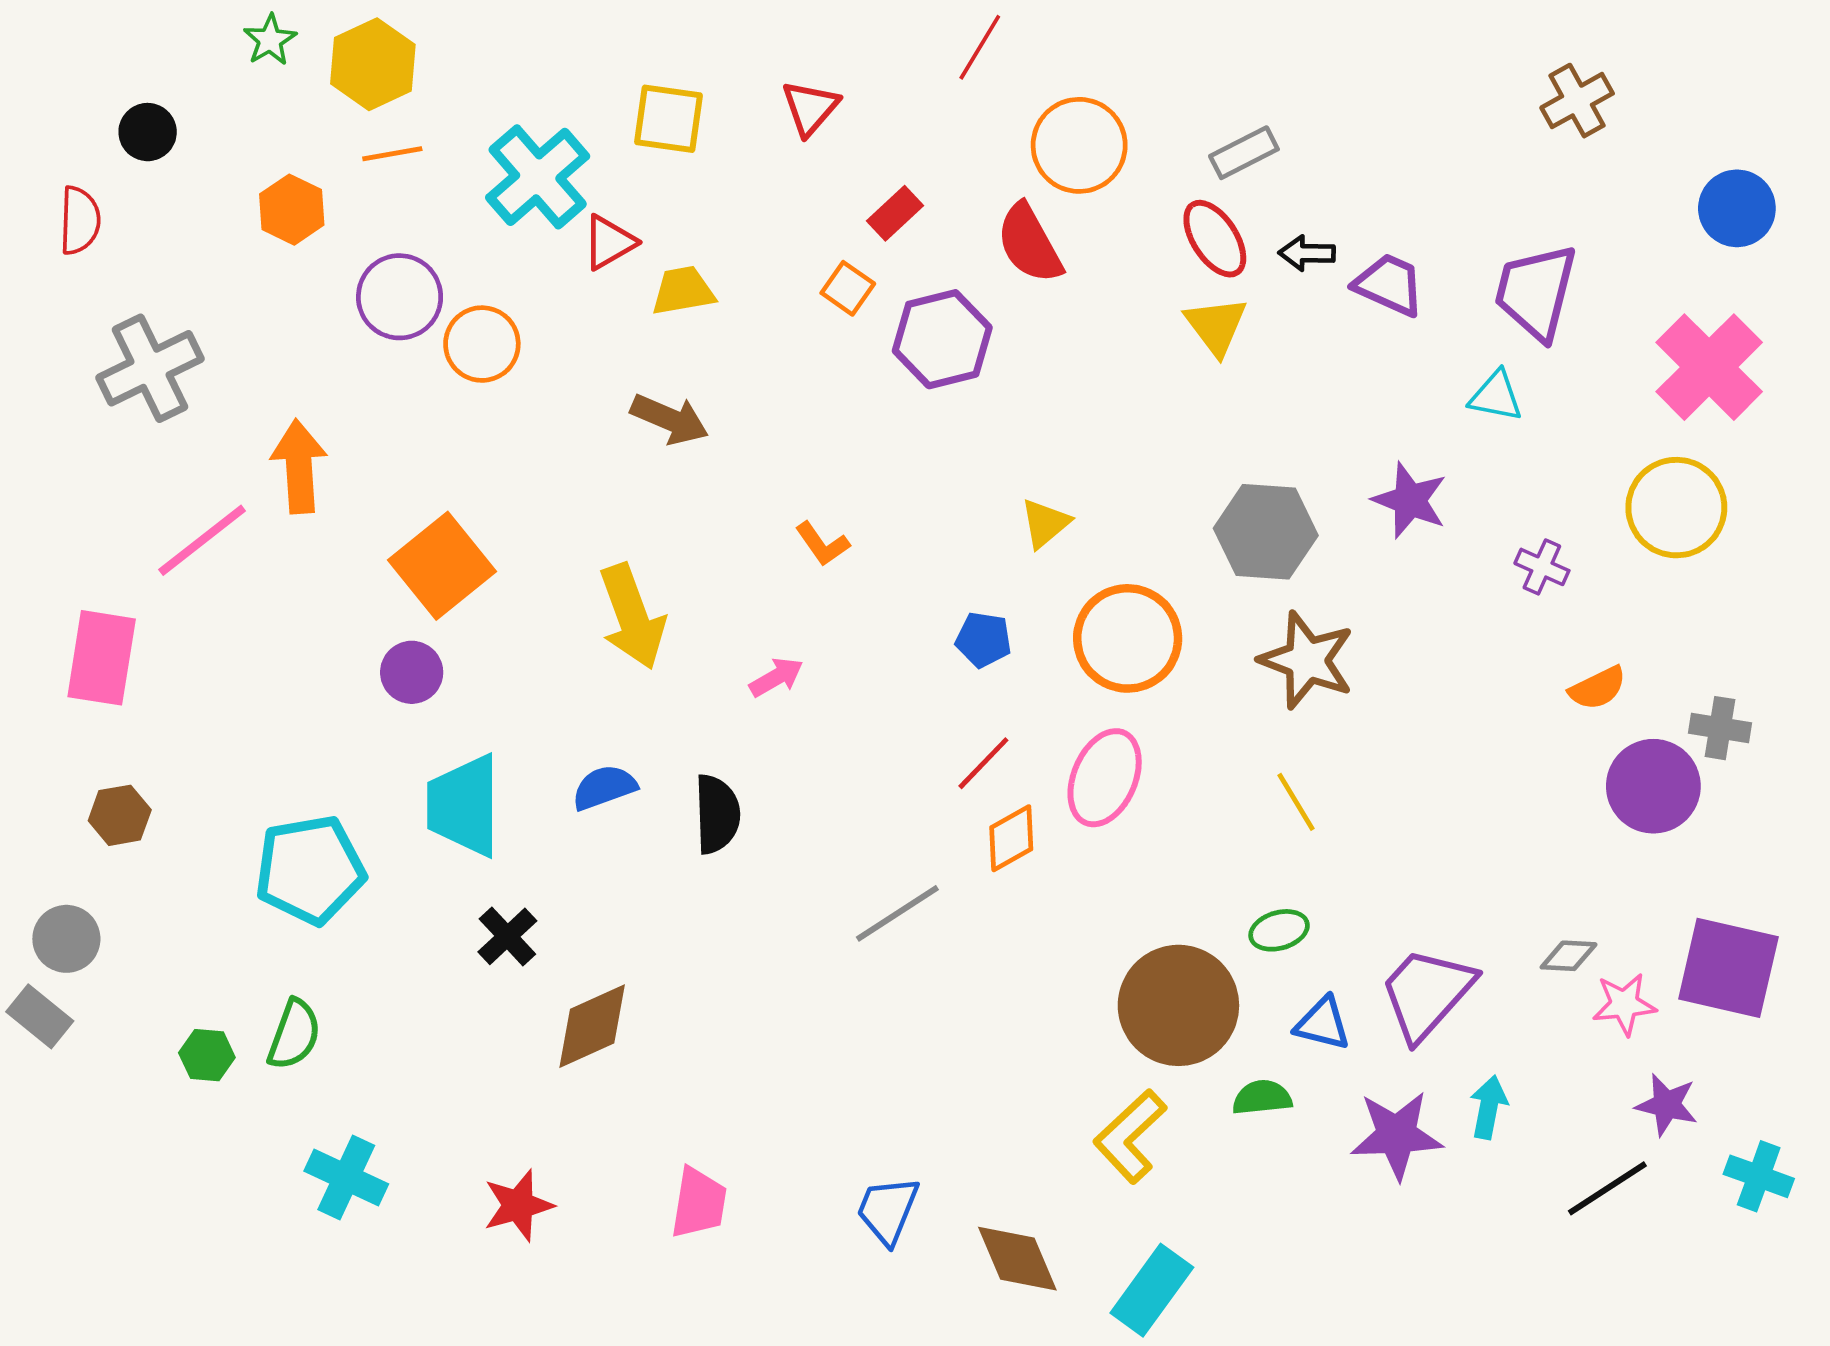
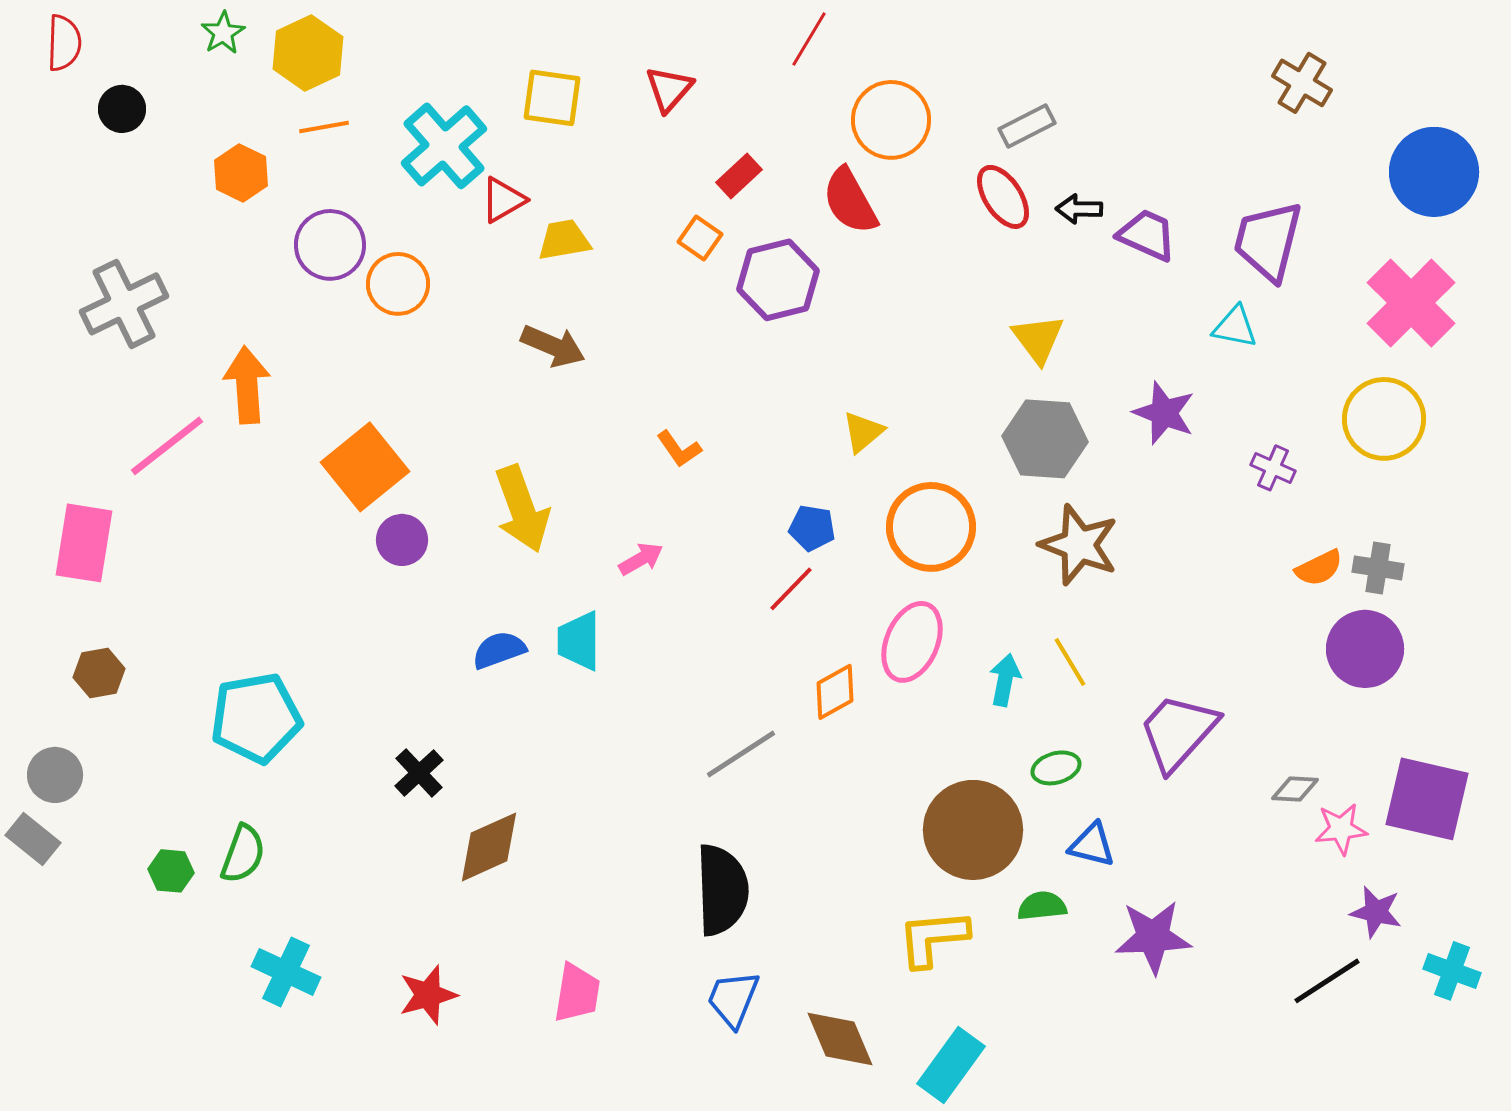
brown cross: (1577, 101) -> (1302, 83), turned -30
blue circle: (1737, 208) -> (1434, 172), size x1.4
red semicircle: (80, 220) -> (64, 43), moved
yellow triangle: (1216, 326) -> (1038, 339), moved
purple circle: (412, 672) -> (402, 540), moved
gray cross: (1720, 728) -> (1378, 568), moved
red line: (983, 763) -> (791, 589), moved
cyan trapezoid: (464, 806) -> (579, 641), moved, size x0.7
black semicircle: (717, 814) -> (722, 890), moved, size x1.4
purple trapezoid: (1427, 993) -> (1178, 732), moved
cyan arrow: (1489, 1107) -> (1005, 680), moved
yellow L-shape: (1130, 1136) -> (933, 938), turned 38

